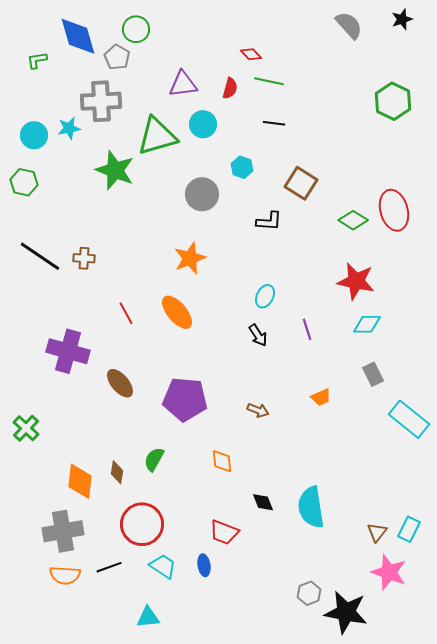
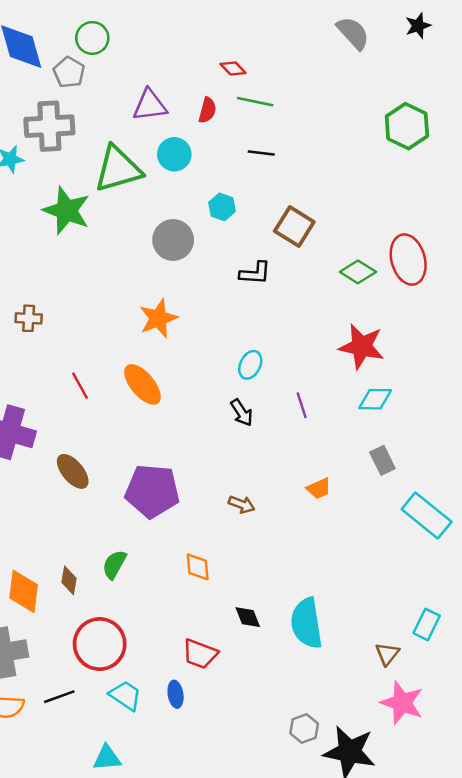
cyan rectangle: (409, 529) -> (427, 624), moved

